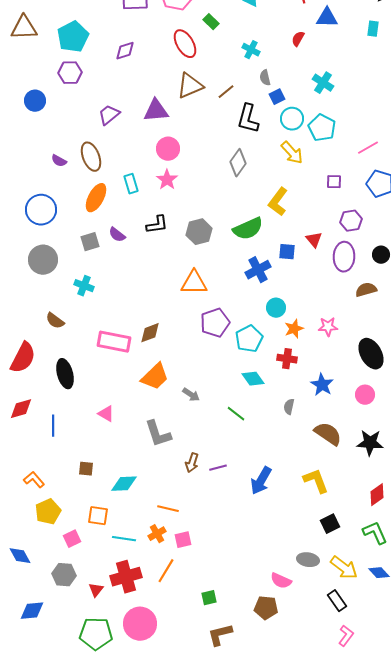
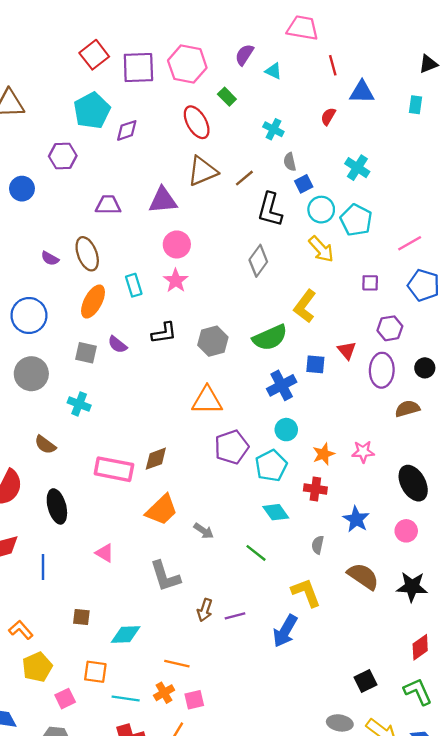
cyan pentagon: (73, 37) -> (92, 111), moved
purple trapezoid: (109, 115) -> (108, 205), turned 40
gray square: (90, 242) -> (86, 353), turned 30
cyan circle: (276, 308) -> (286, 430), moved
yellow L-shape: (316, 481) -> (306, 593), moved

